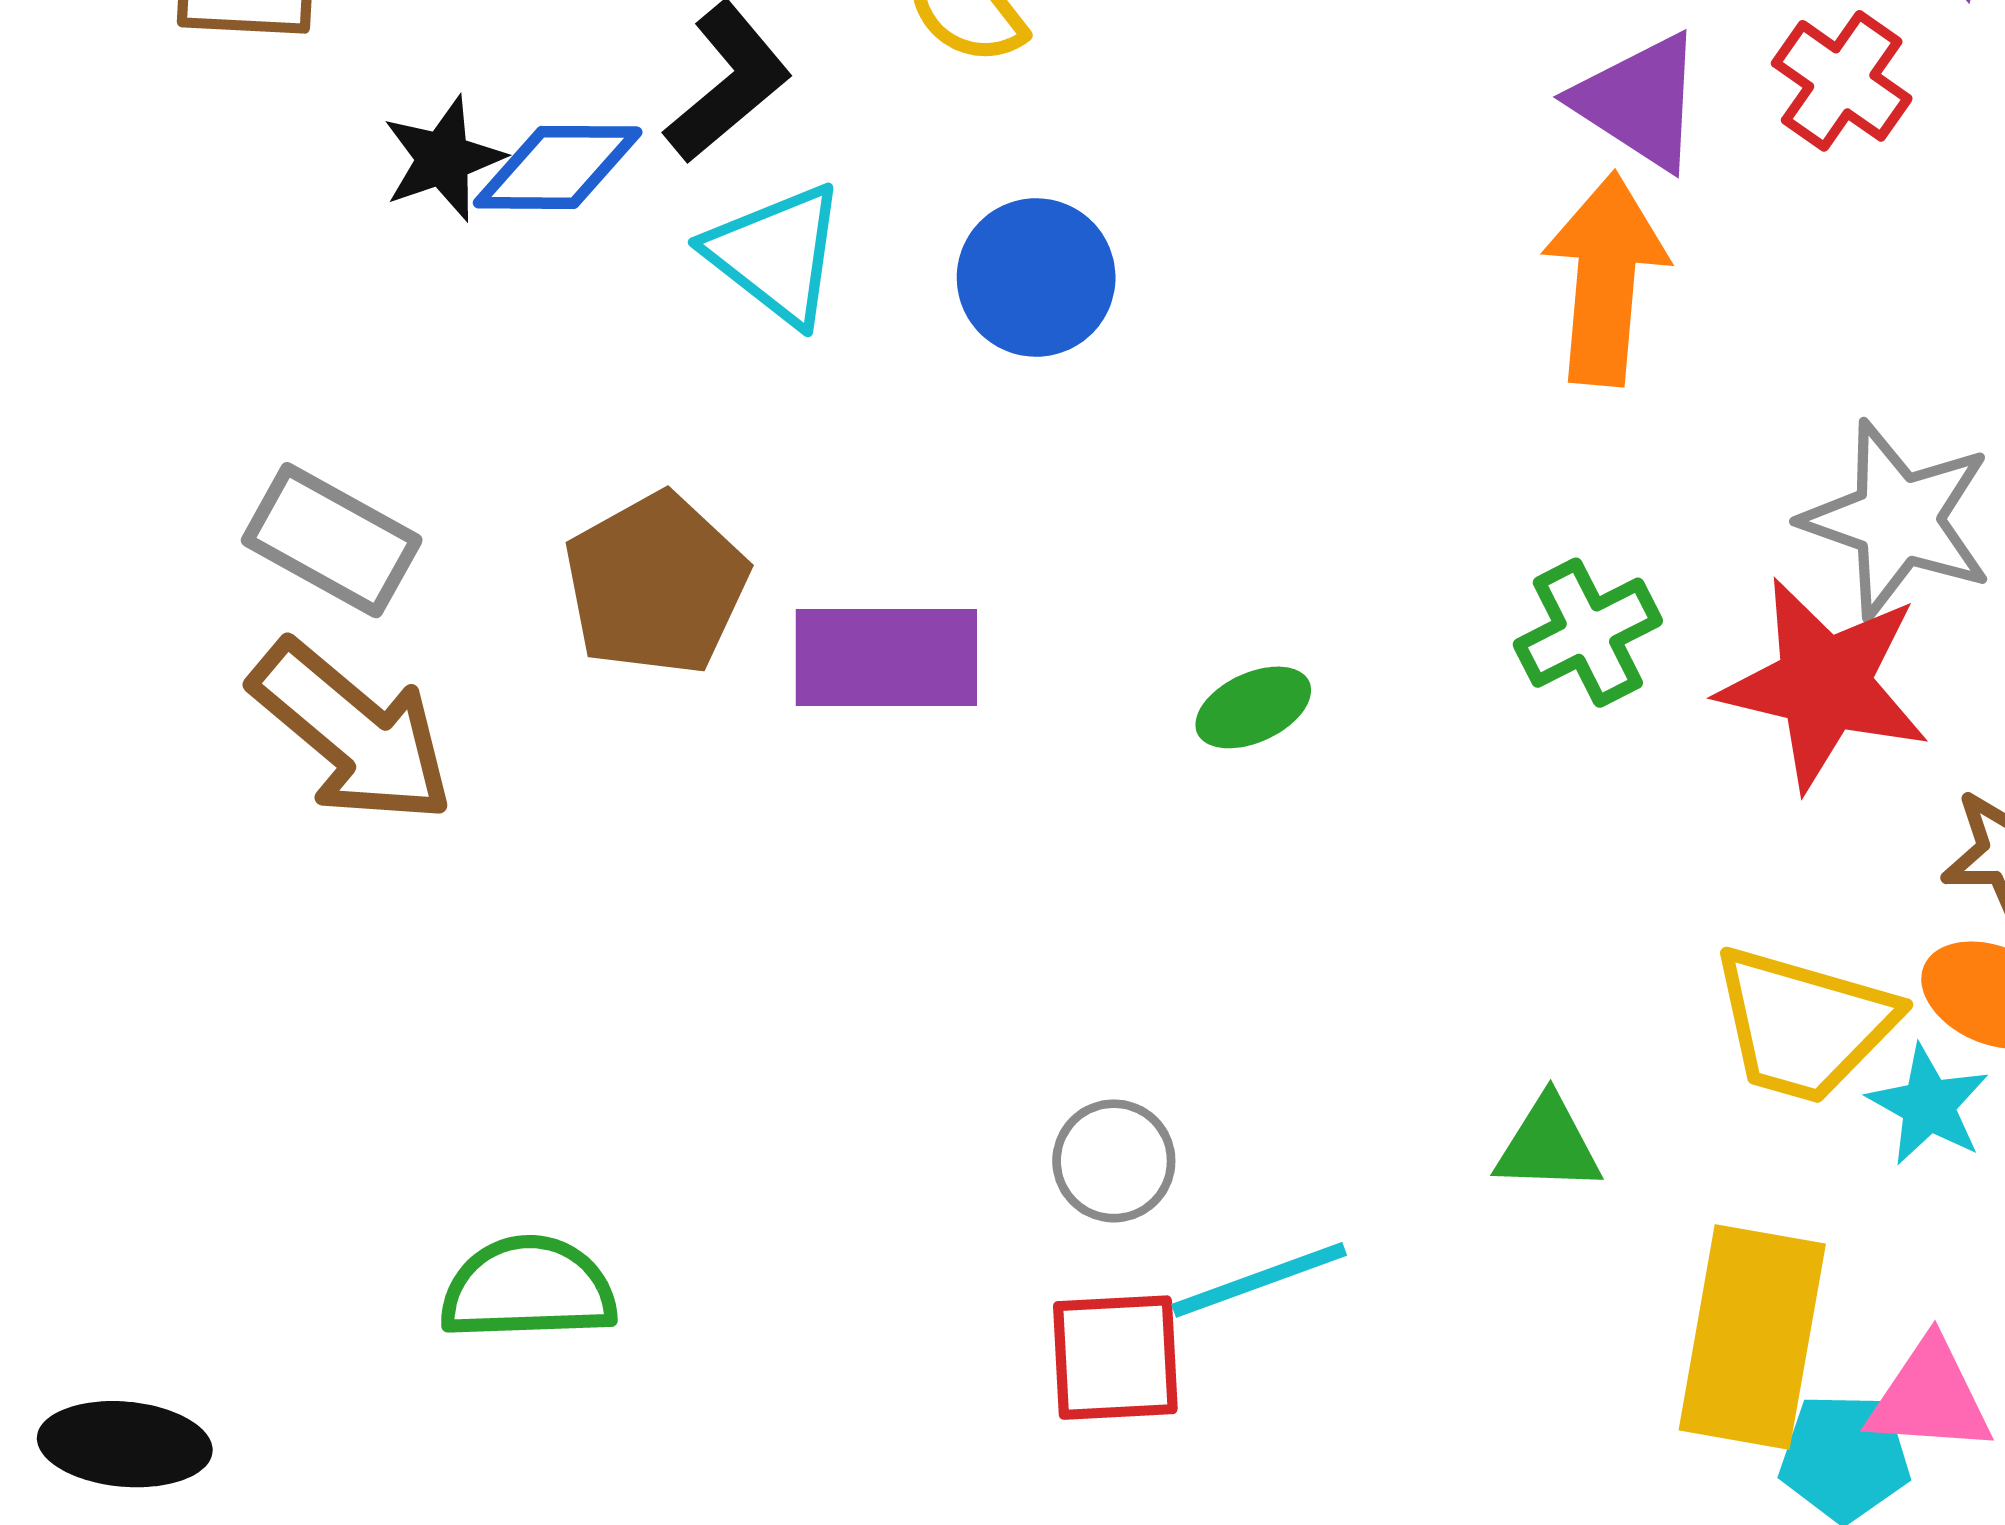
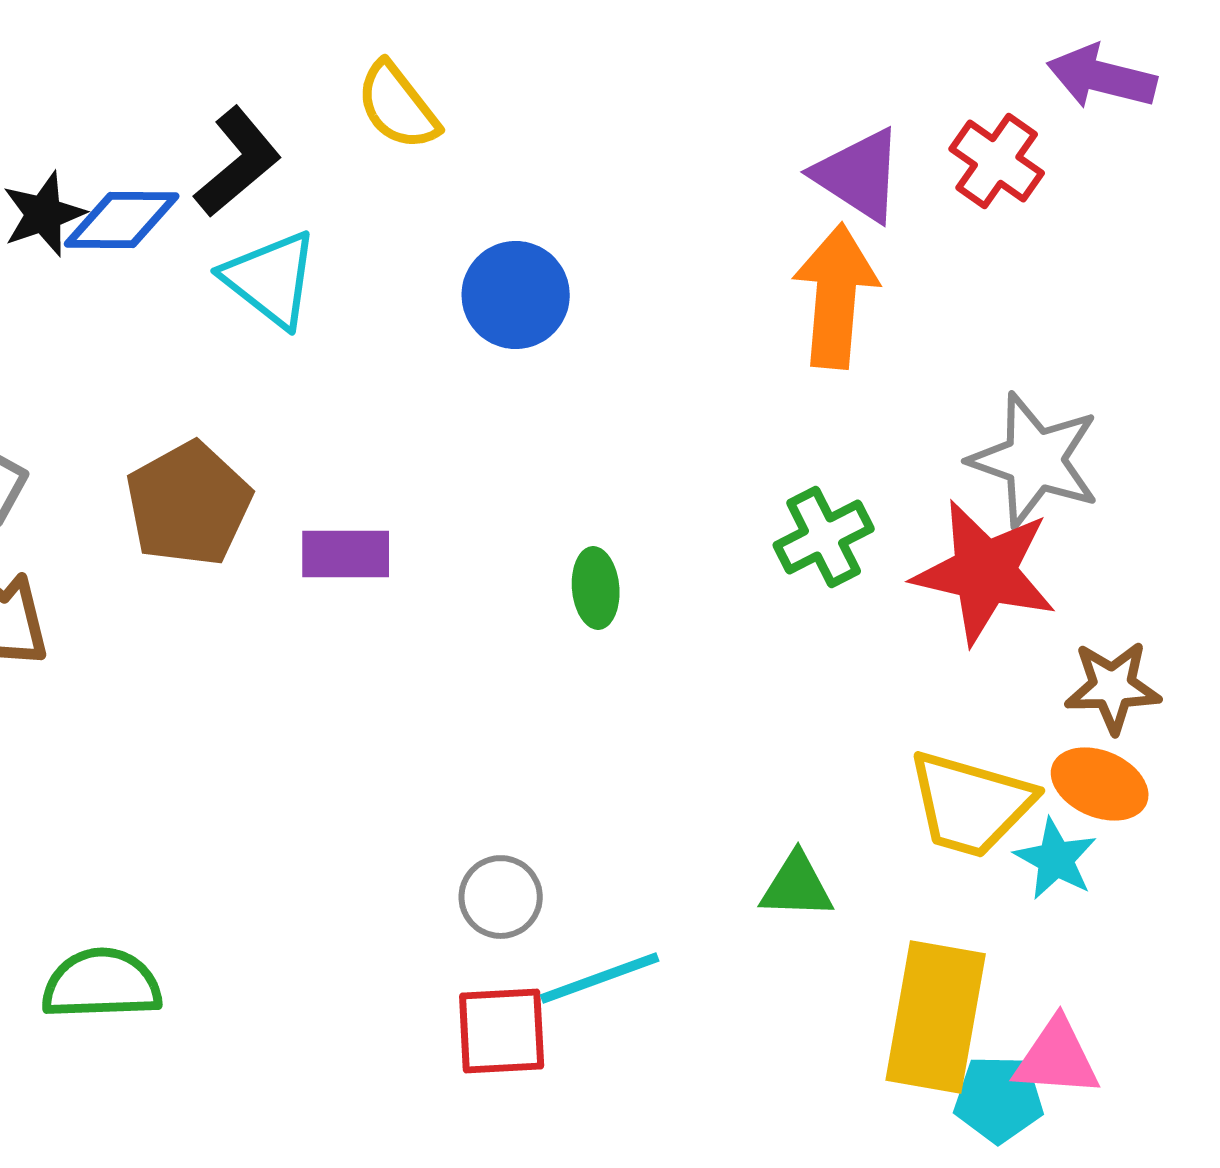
blue circle: (1036, 278) -> (516, 295), moved
purple rectangle: (886, 658) -> (346, 554), size x0.7
green ellipse: (1253, 707) -> (596, 588), turned -70

